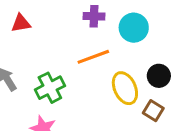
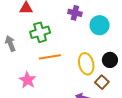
orange line: (93, 57) -> (50, 57), moved
green cross: (50, 88) -> (40, 32), moved

